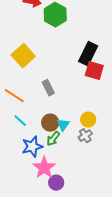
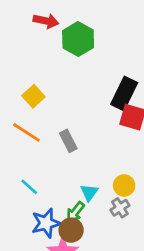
yellow square: (23, 56) -> (33, 96), size x0.7
orange line: (14, 96) -> (26, 132), moved
brown circle: (50, 123) -> (71, 230), moved

